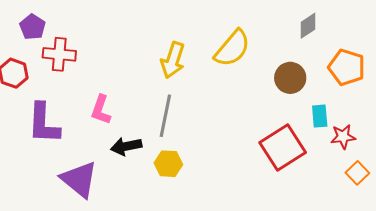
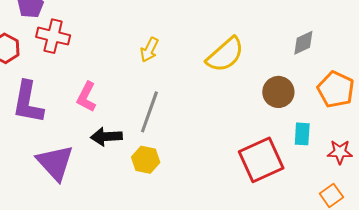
yellow arrow: (173, 60) -> (149, 50), moved, size x0.7
red star: (343, 137) -> (340, 152), moved

